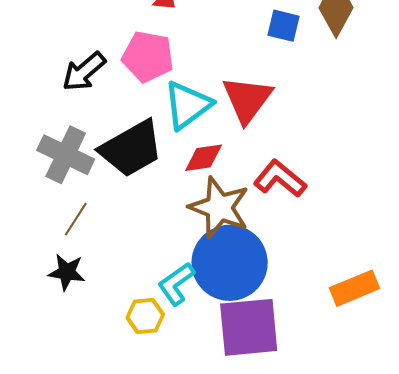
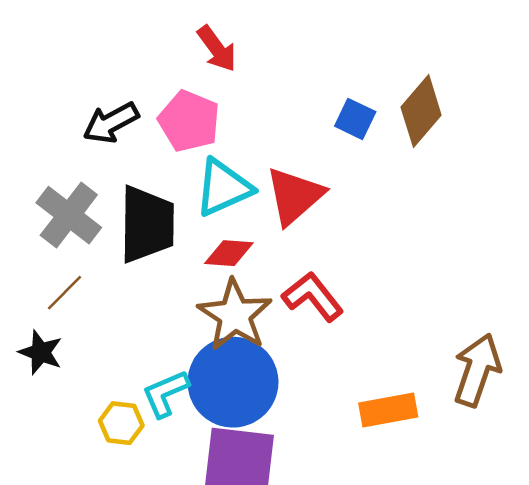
black trapezoid: (131, 149) -> (147, 224), turned -72
orange rectangle: (354, 288) -> (388, 410), moved

